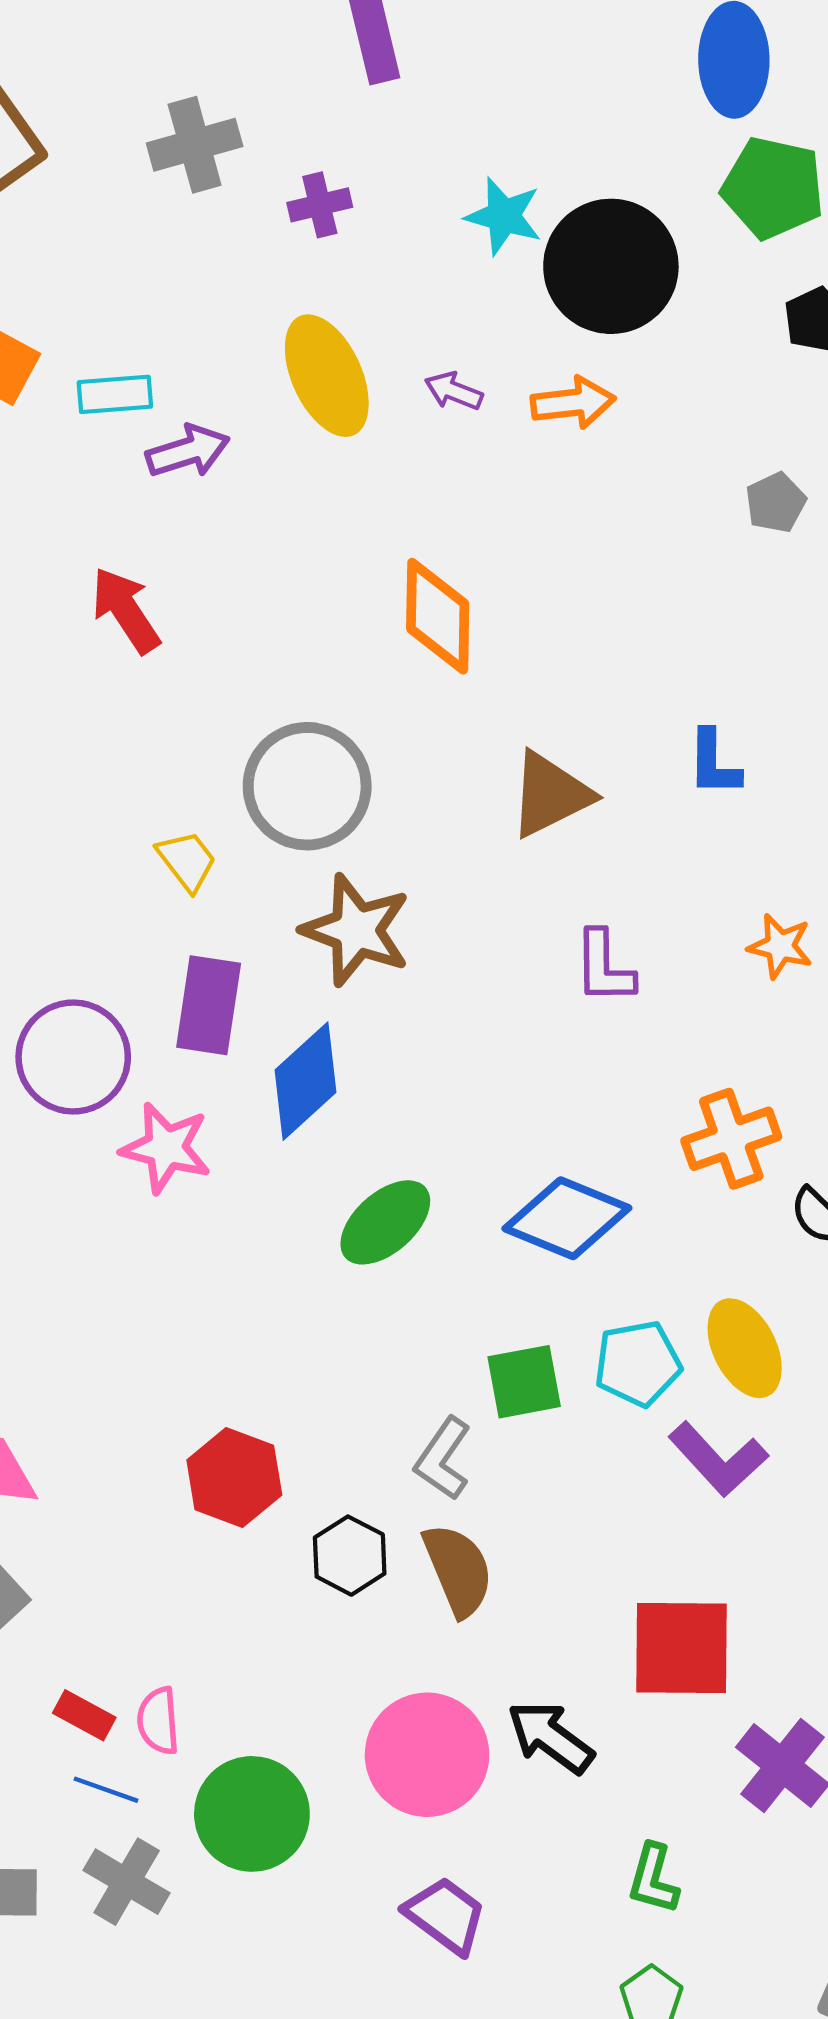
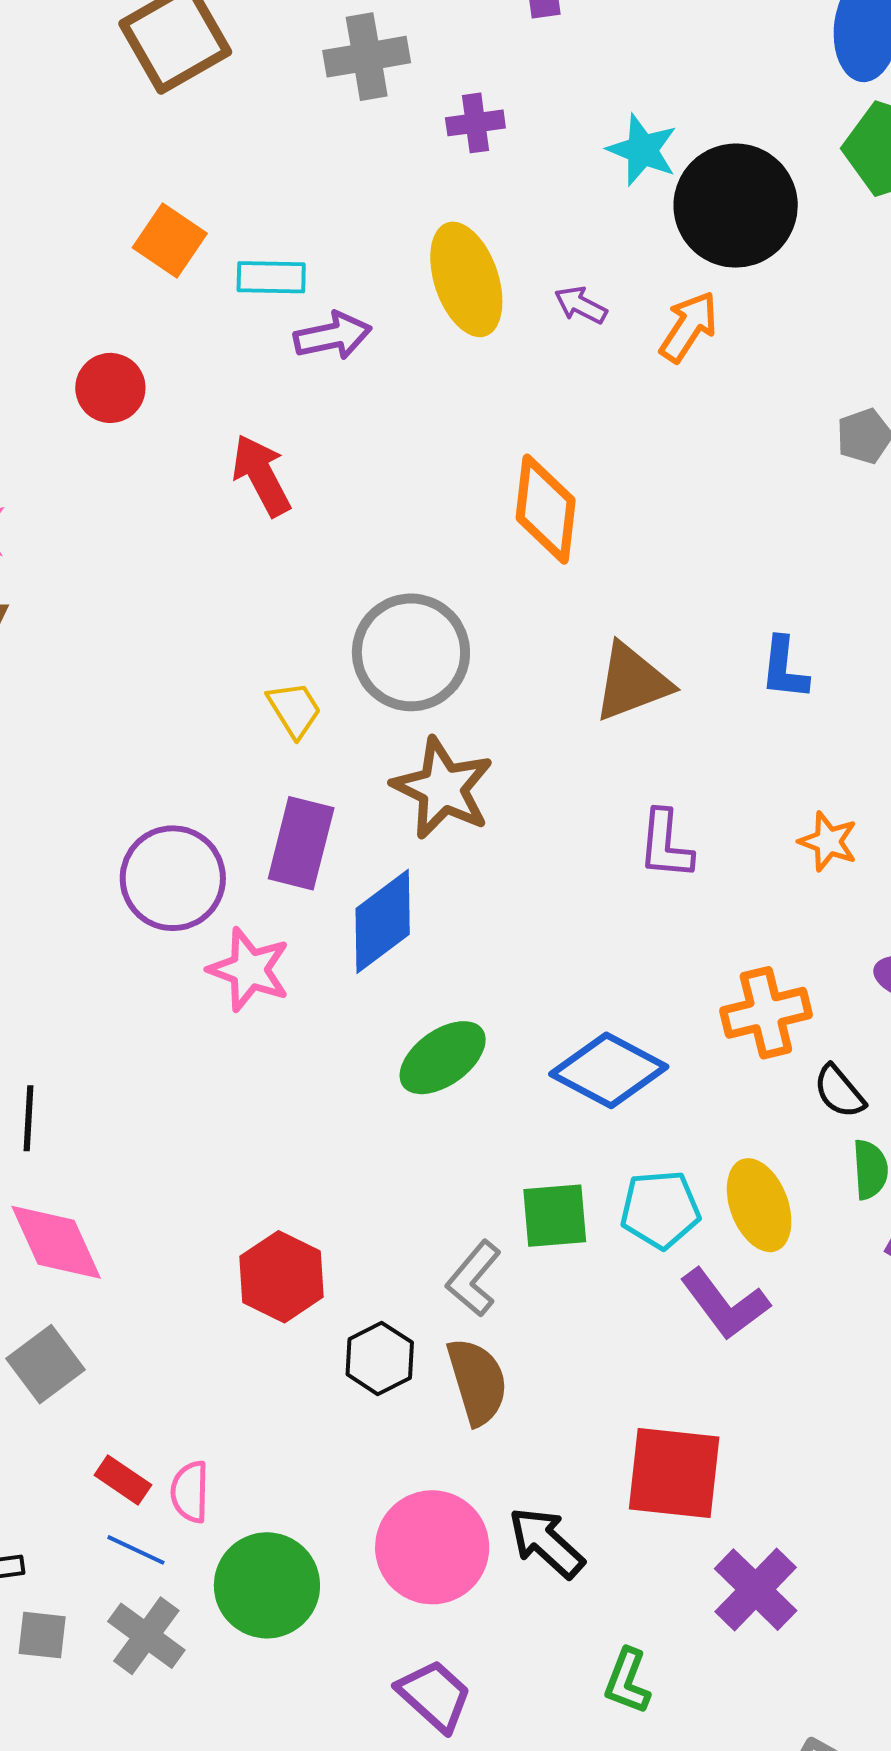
orange arrow: (573, 403) -> (689, 327), turned -56

